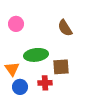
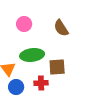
pink circle: (16, 24) -> (24, 24), moved

